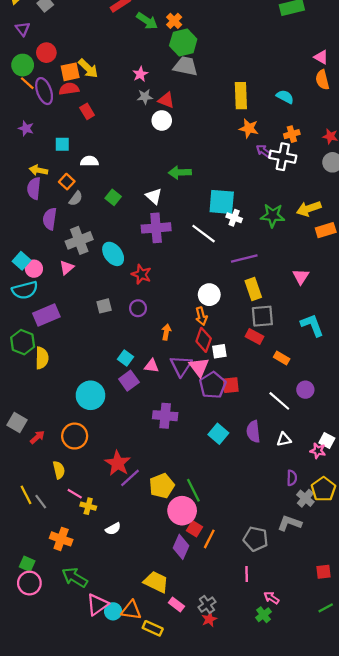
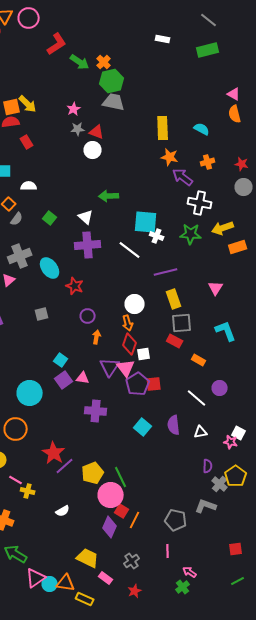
purple arrow: (264, 151) -> (183, 177), size x1.5
white cross: (283, 157) -> (200, 203), moved
purple circle: (138, 308) -> (88, 316), moved
pink triangle: (152, 366) -> (83, 378), moved
white semicircle: (113, 529) -> (63, 511), moved
gray cross: (207, 605) -> (132, 561), moved

